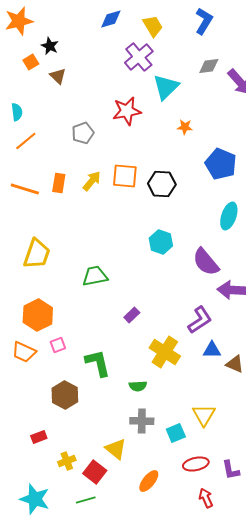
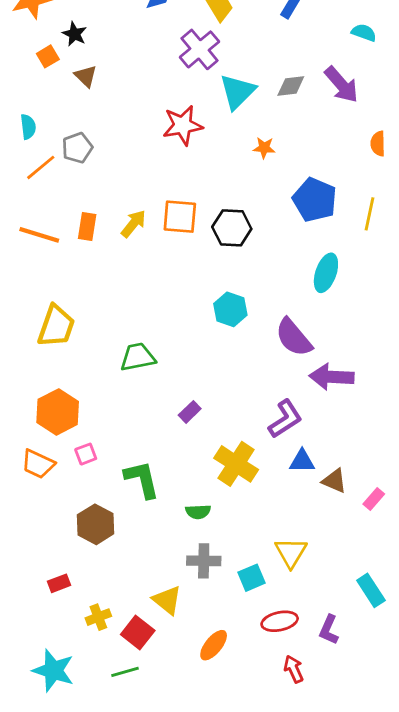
gray diamond: (209, 66) -> (291, 86), moved
gray pentagon: (83, 133) -> (77, 148), moved
purple L-shape: (231, 470) -> (329, 630), turned 35

